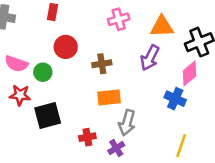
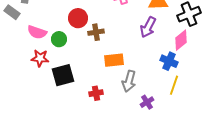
brown cross: (102, 64) -> (96, 32), moved
yellow line: (181, 146) -> (174, 85), moved
purple cross: (116, 148) -> (147, 102), moved

